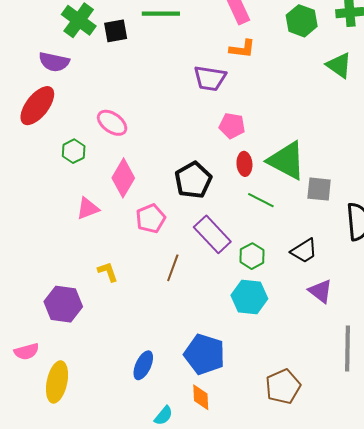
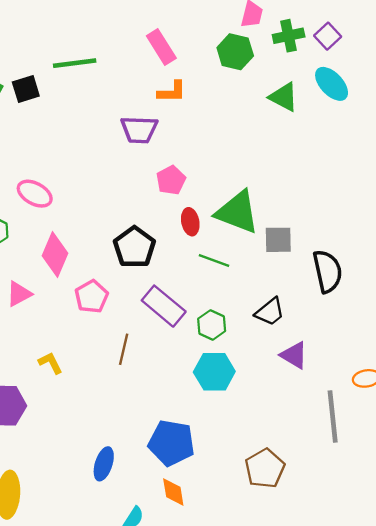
pink pentagon: (232, 126) -> (171, 180), turned -30

